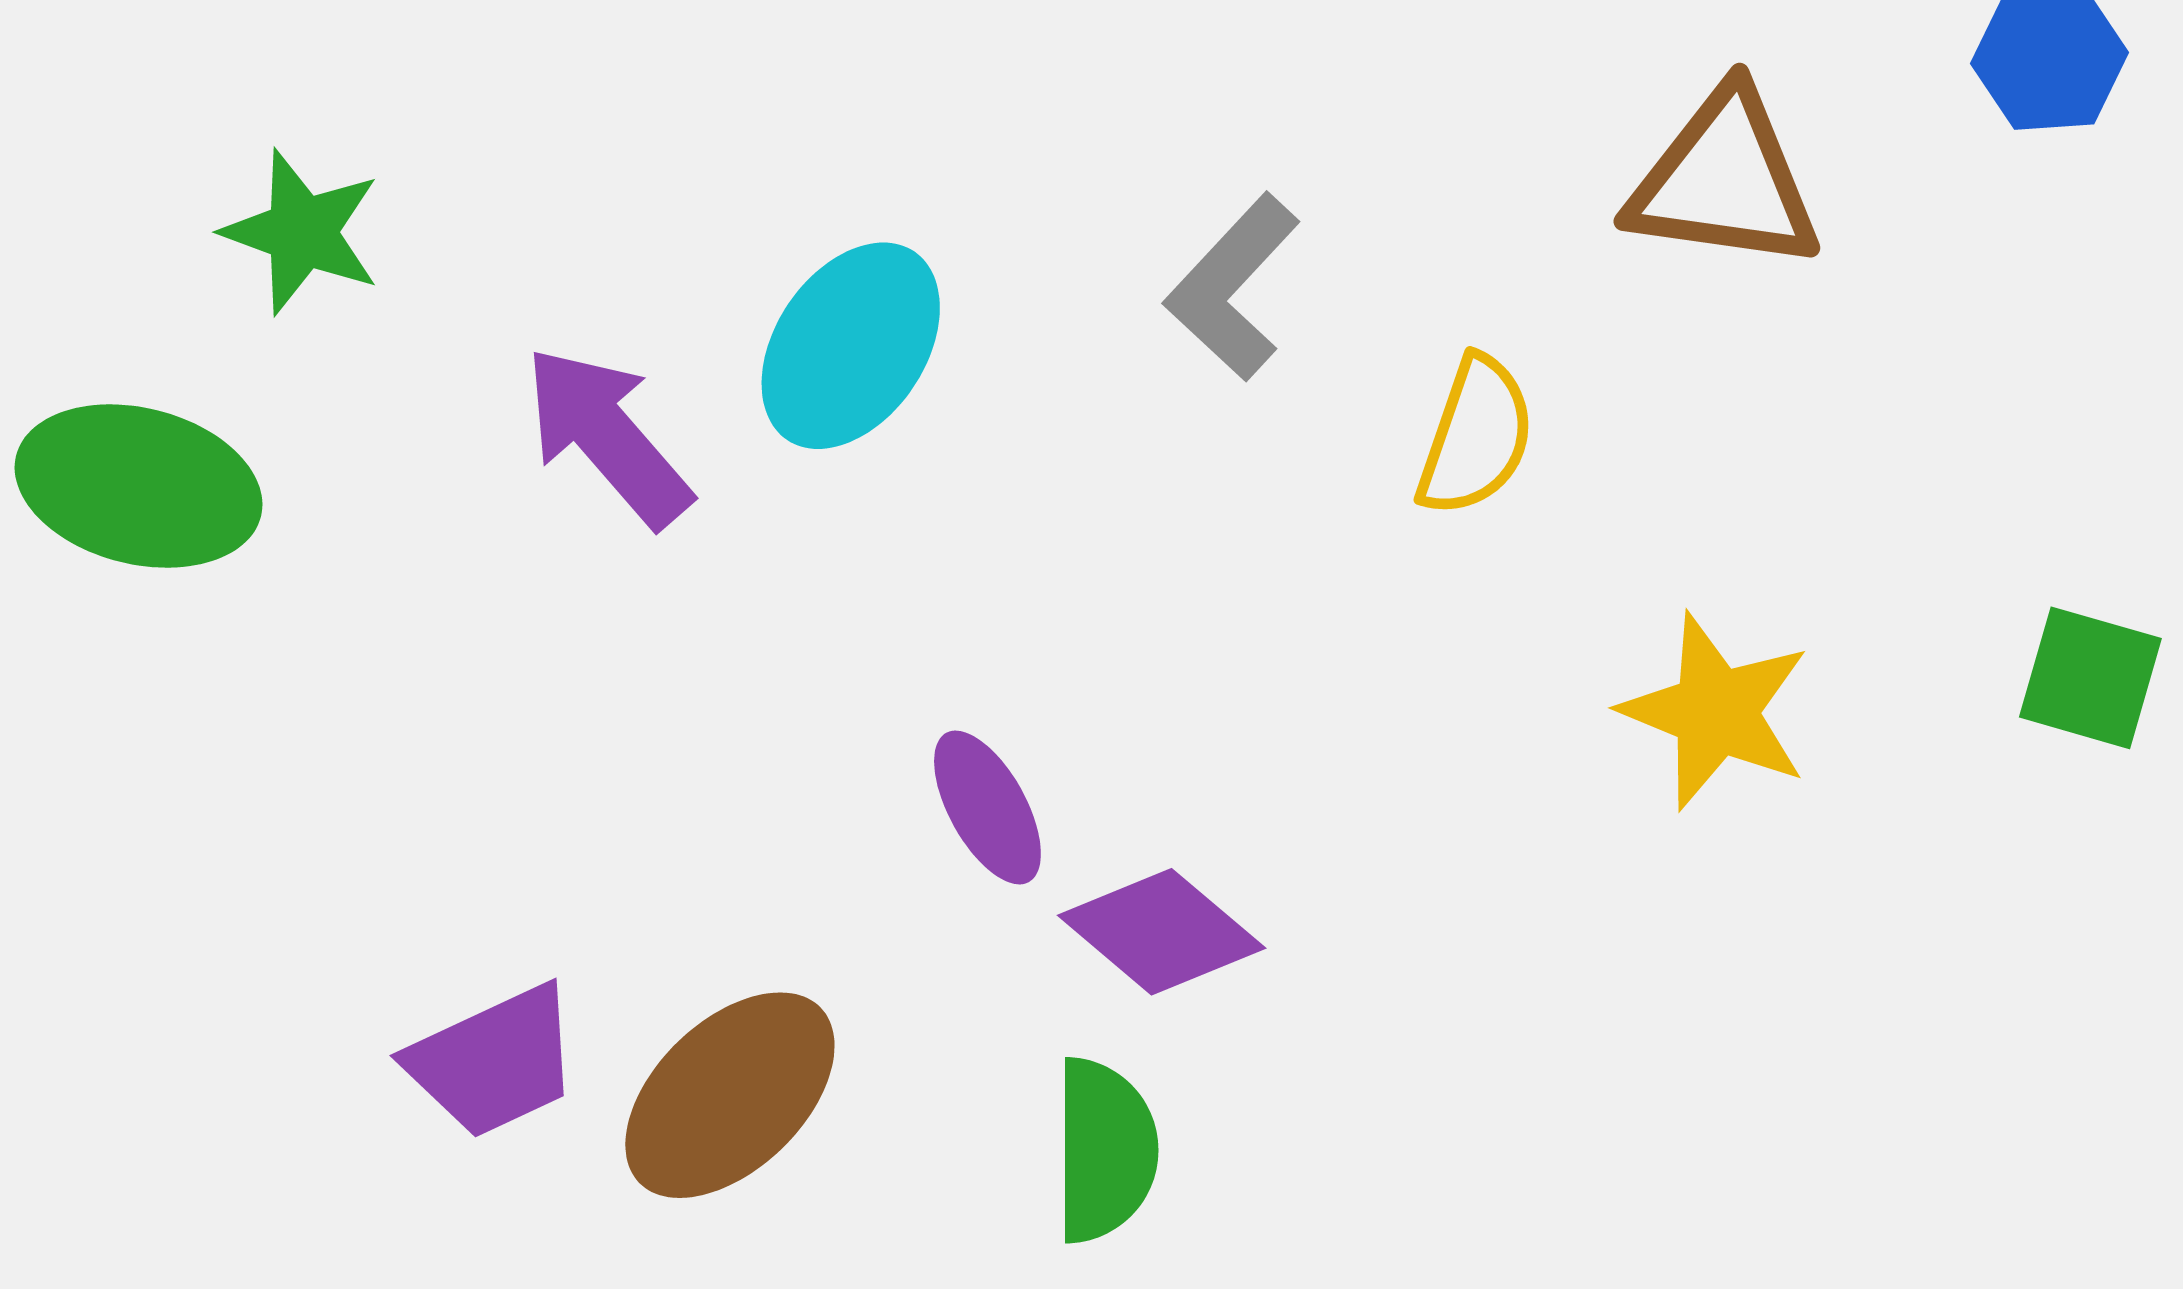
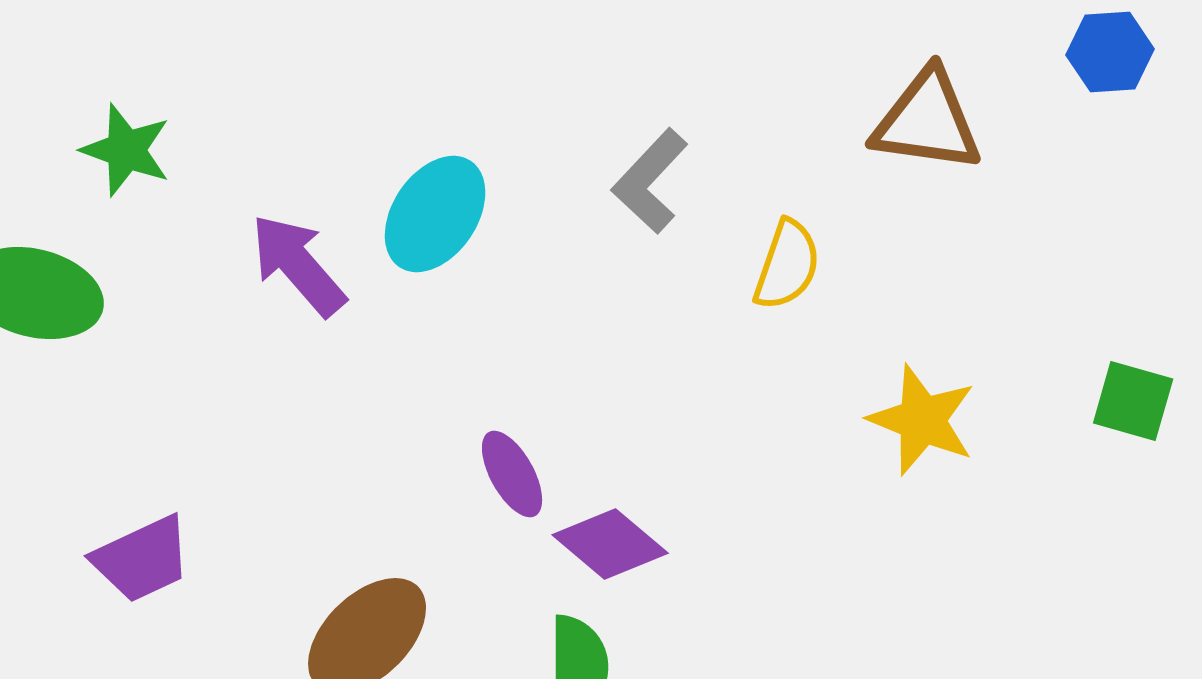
purple trapezoid: (494, 1061) -> (142, 559), moved

